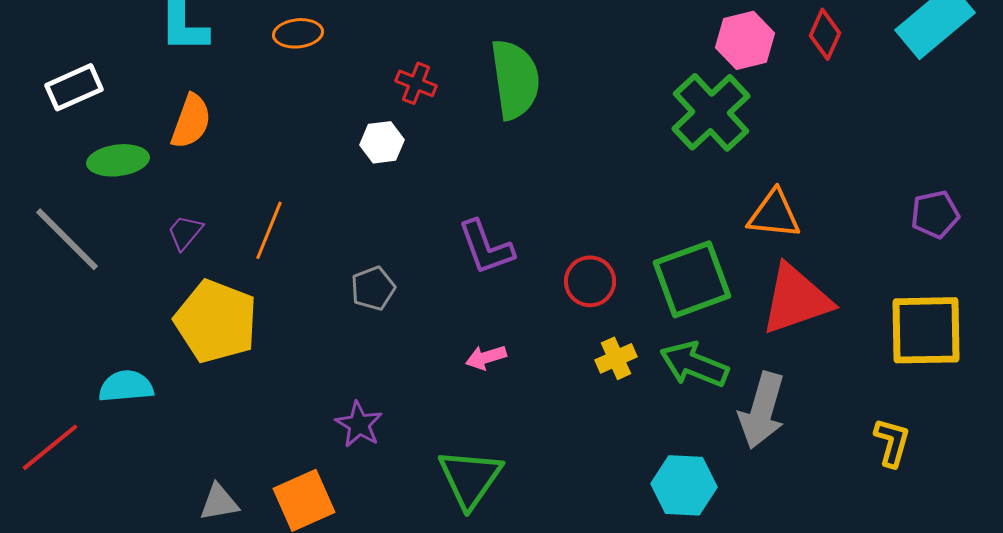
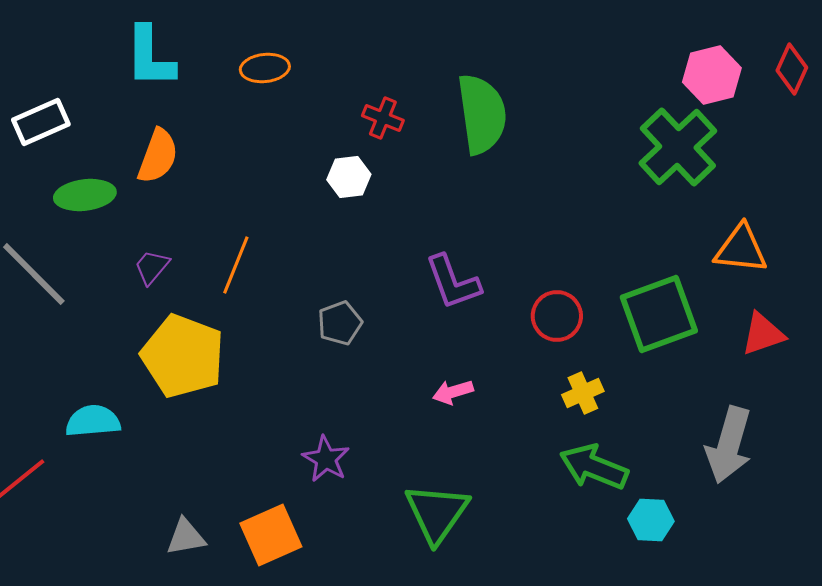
red triangle: (796, 299) -> (763, 334), size x0.6
green arrow: (694, 364) -> (594, 467), moved
cyan hexagon: (684, 485) -> (651, 520), size x0.7

